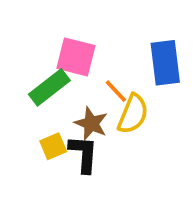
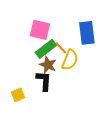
green rectangle: (49, 87) -> (46, 49), moved
yellow square: (53, 146) -> (18, 95), moved

